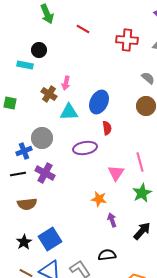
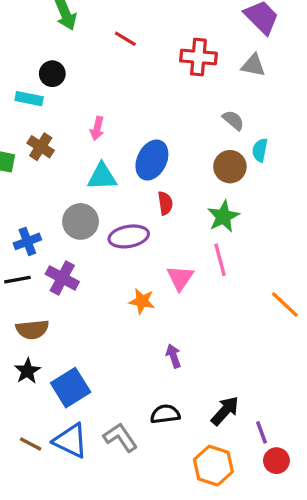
brown cross: (49, 94) -> (41, 147), moved
gray circle: (42, 138) -> (81, 221), moved
green star: (142, 193) -> (223, 216), moved
orange star: (99, 199) -> (142, 301), moved
black arrow: (142, 231) -> (225, 411), moved
black star: (24, 242) -> (27, 371), moved

